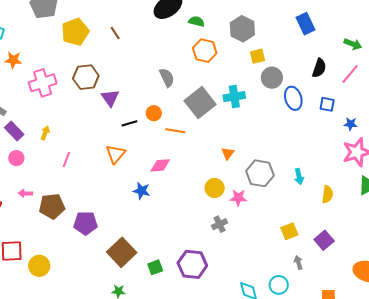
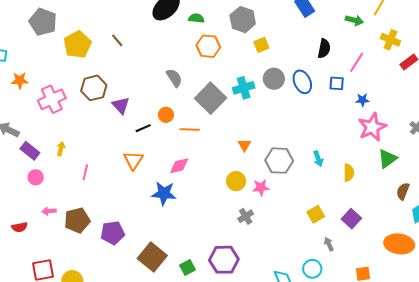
pink line: (350, 74) -> (357, 62), moved
gray circle: (272, 78) -> (274, 79), moved
blue star: (141, 191) -> (164, 193), size x1.4

